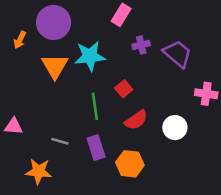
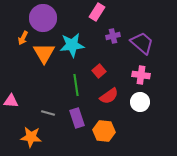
orange arrow: (20, 40) -> (23, 38), moved
pink cross: (206, 94) -> (141, 75), moved

